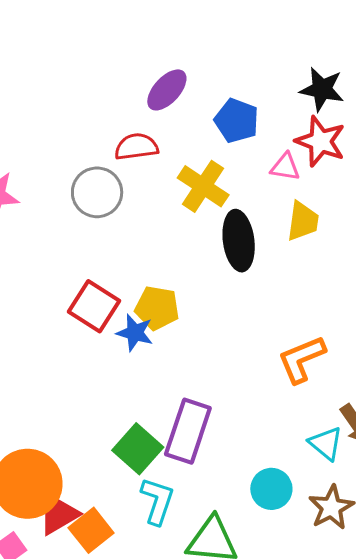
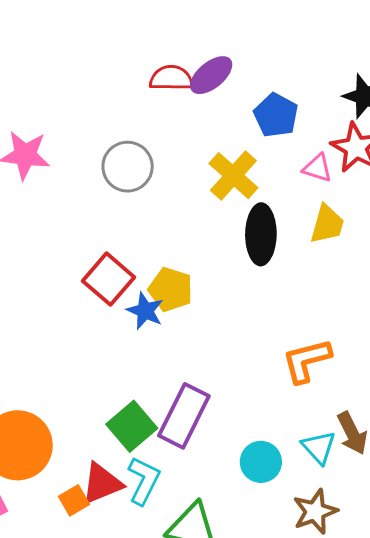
red semicircle: (136, 147) -> (171, 78), moved
cyan circle: (271, 489) -> (261, 462), moved
red triangle: (58, 514) -> (102, 483), moved
orange square: (91, 530) -> (74, 500), size x0.7

